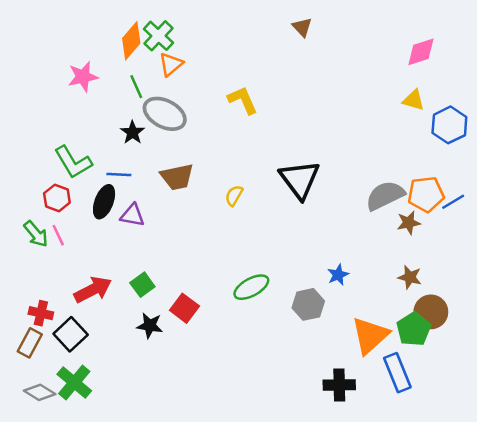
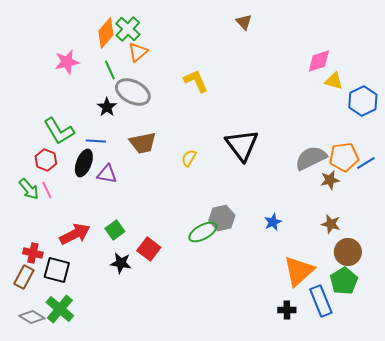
pink diamond: (421, 52) -> (319, 61), moved
gray hexagon: (308, 304) -> (222, 218), moved
green pentagon: (414, 329) -> (344, 281), moved
black square: (71, 334) -> (57, 270), turned -32
black cross: (339, 385) -> (287, 310), moved, size x0.7

